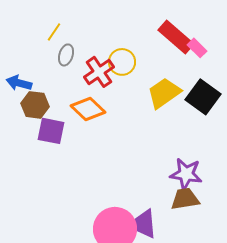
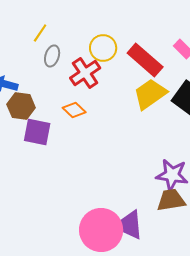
red rectangle: (176, 37) -> (145, 60), moved
yellow circle: (122, 62) -> (103, 48), moved
orange diamond: (88, 109) -> (74, 110), size x0.7

